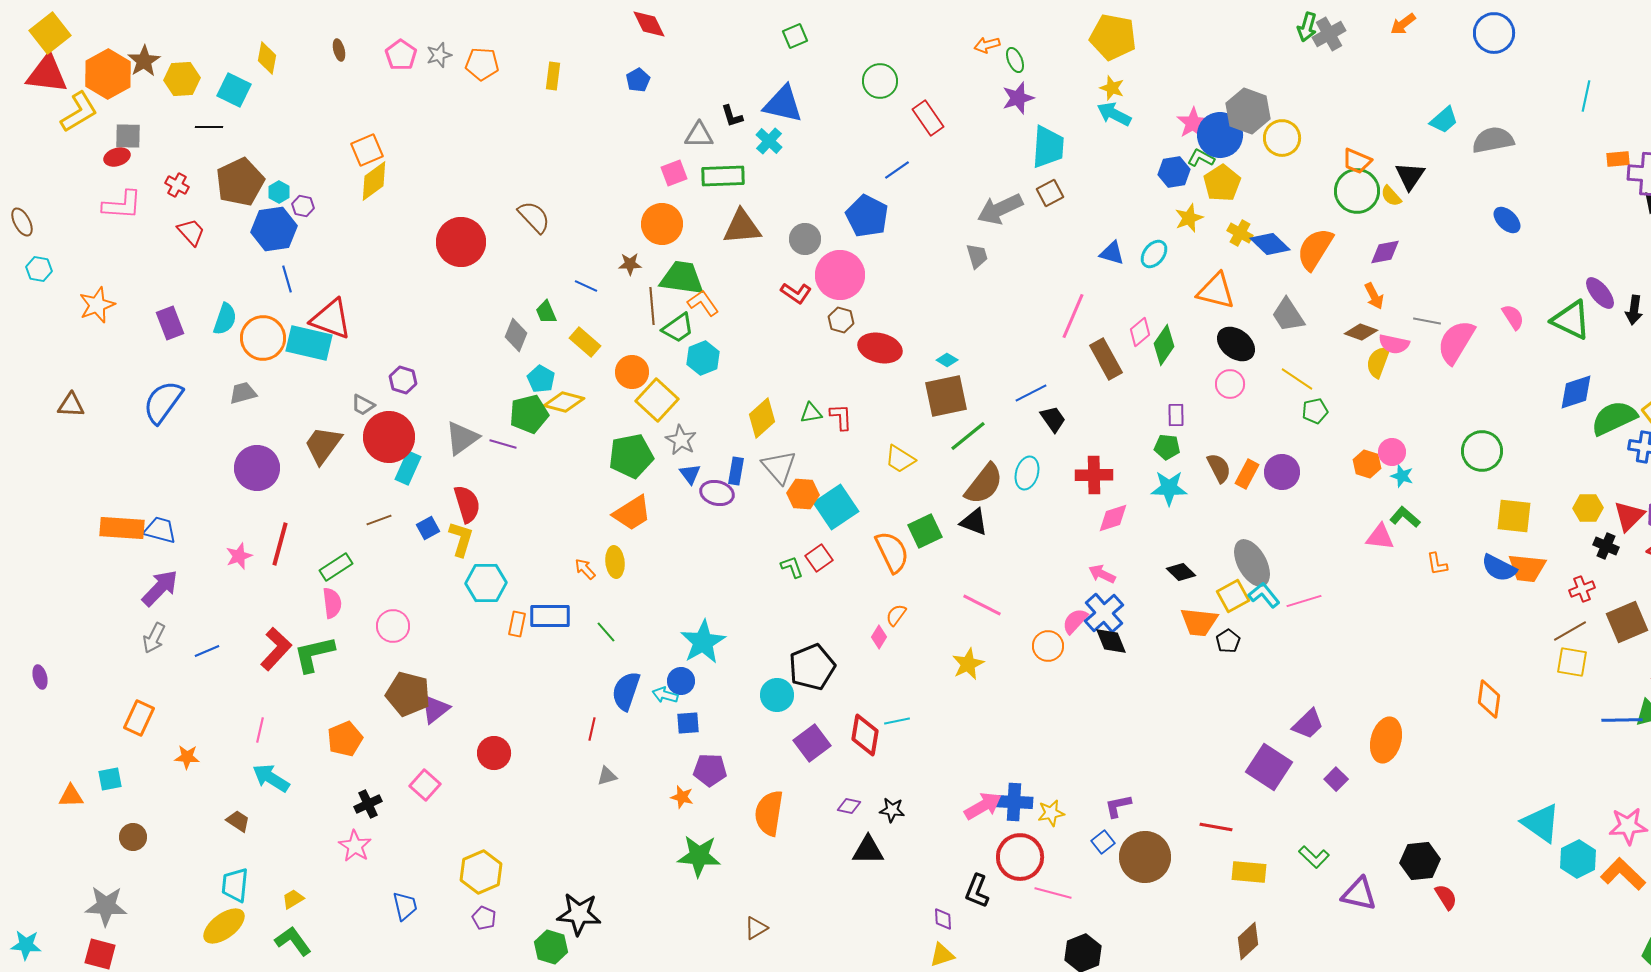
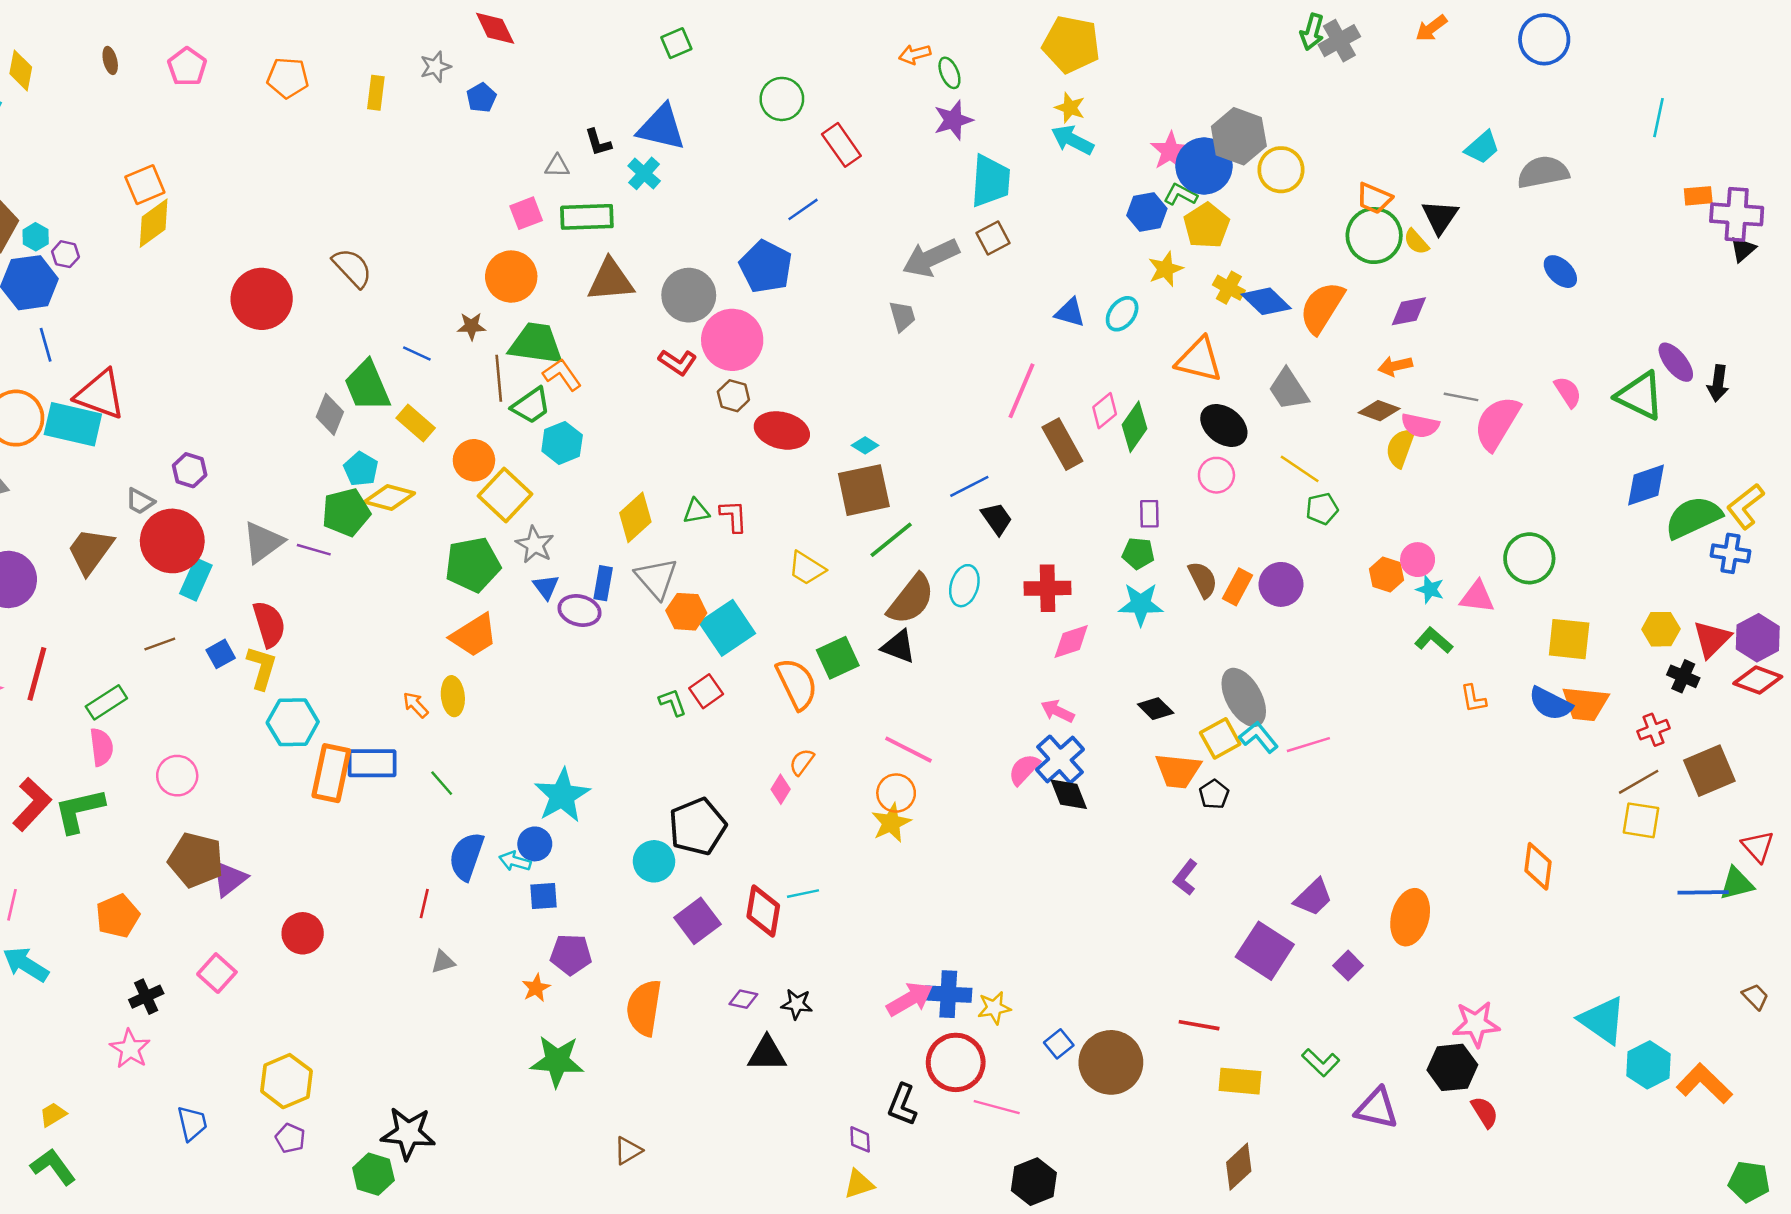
gray star: (439, 55) -> (435, 67), moved
gray triangle: (699, 135) -> (557, 166), size x0.7
gray circle: (805, 239) -> (689, 295), size x1.4
orange arrow: (1374, 296) -> (1395, 366), turned 104
green trapezoid: (546, 312) -> (367, 386), size x1.8
pink triangle: (1380, 537) -> (1477, 597), moved
orange rectangle: (517, 624) -> (331, 773), size x1.8
orange circle: (1048, 646) -> (896, 793), moved
orange star: (682, 797) -> (536, 988), turned 30
purple L-shape: (1118, 806) -> (1185, 877), moved, turned -40
pink star: (1628, 826) -> (1476, 1024), moved

